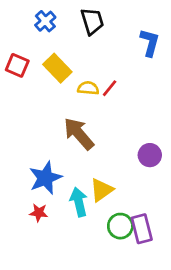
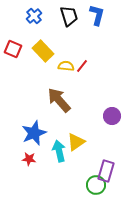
blue L-shape: (150, 43) -> (97, 15), moved
green circle: (120, 226) -> (96, 185), moved
purple rectangle: (142, 229) -> (106, 171), turned 30

